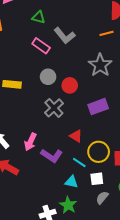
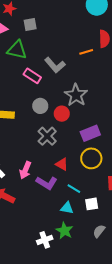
green triangle: (39, 17) -> (17, 50), moved, size x1.5
orange line: (106, 33) -> (86, 52), moved
gray star: (100, 65) -> (76, 95), moved
red triangle: (76, 136) -> (62, 164), moved
yellow circle: (99, 152) -> (91, 158), moved
gray semicircle: (102, 198) -> (99, 231), moved

